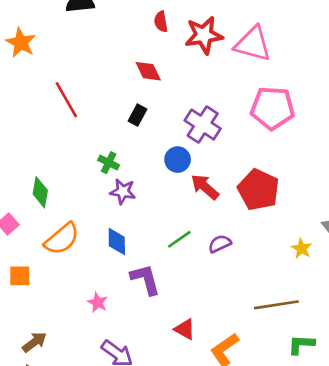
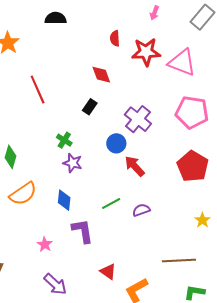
red pentagon: (258, 190) -> (193, 166), moved

